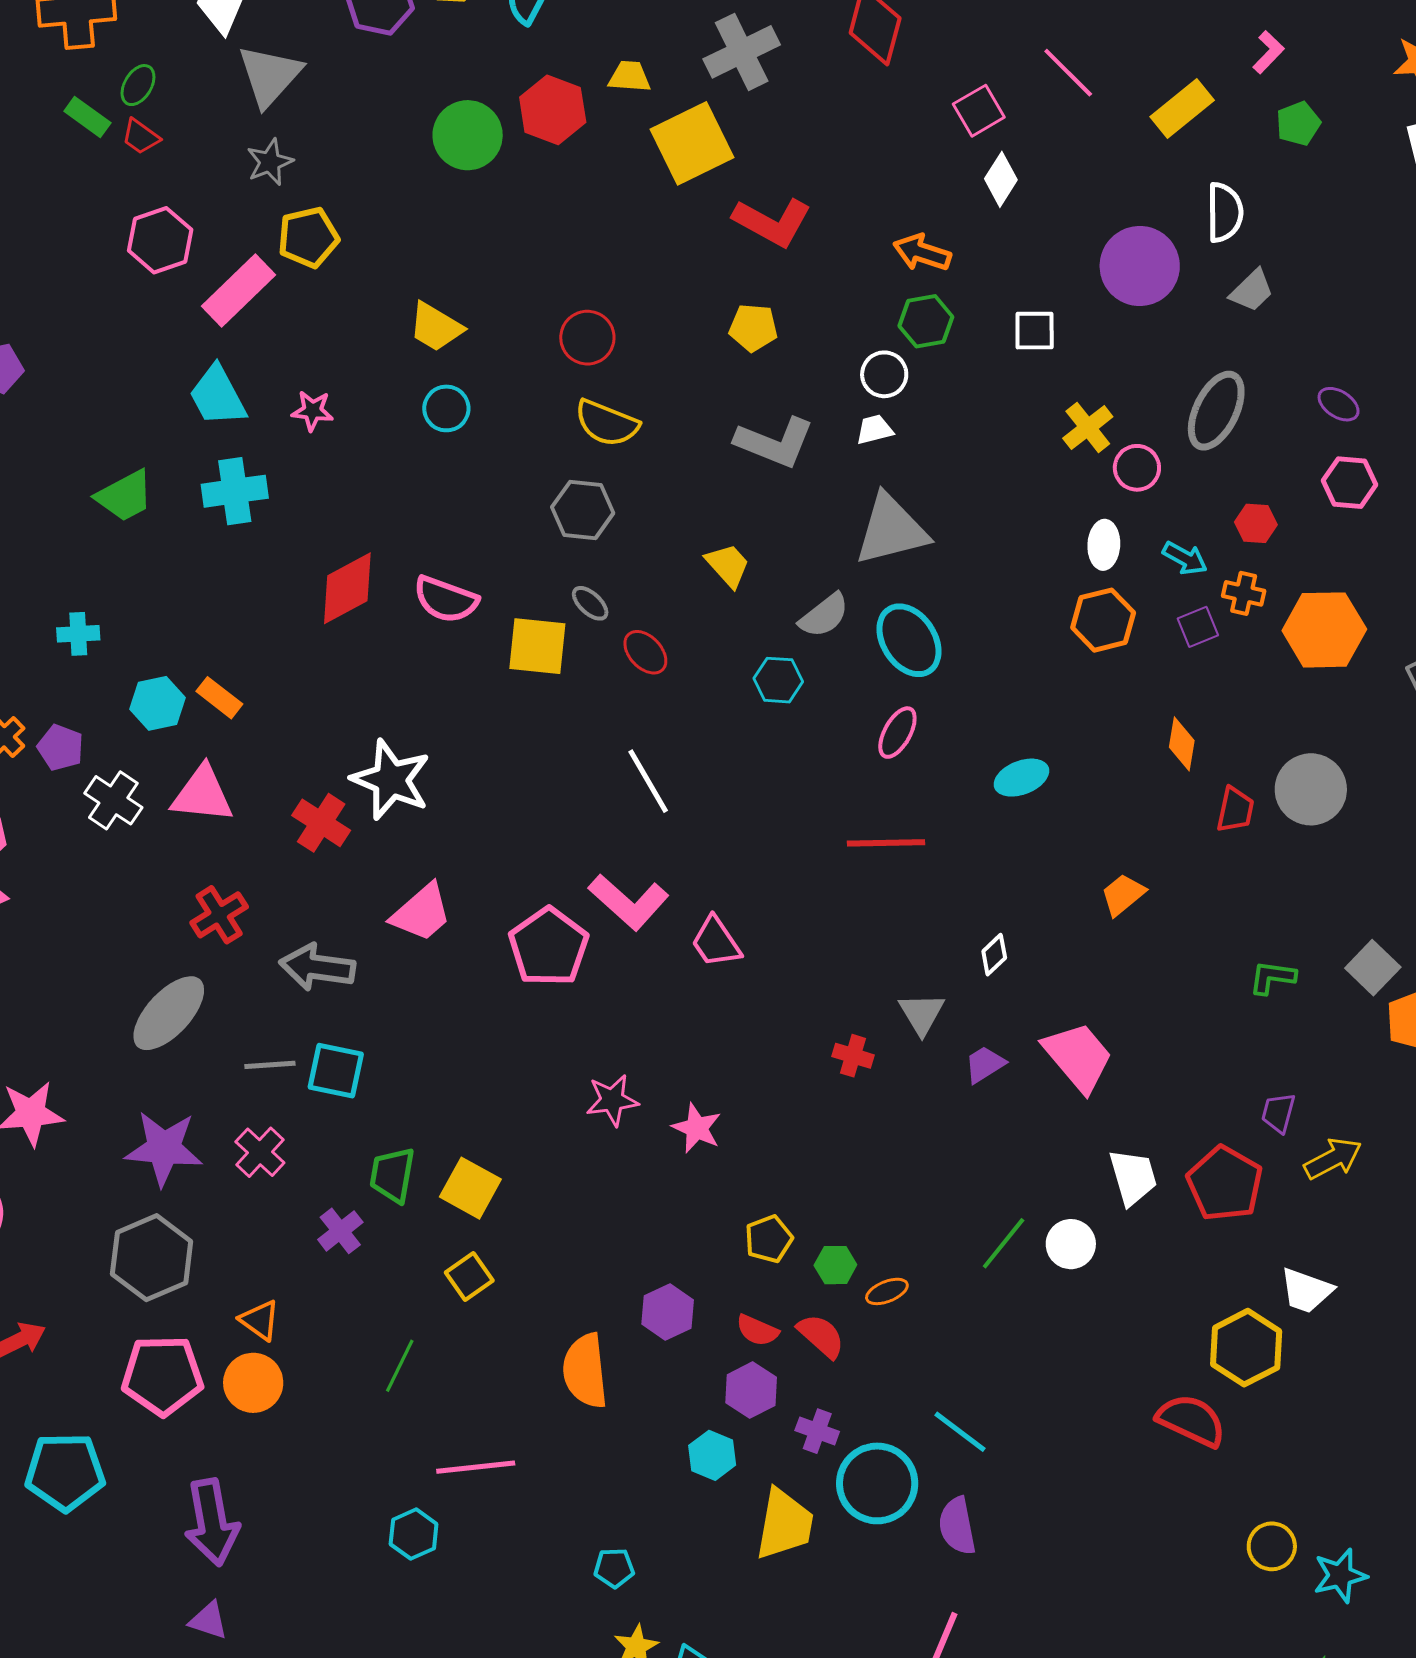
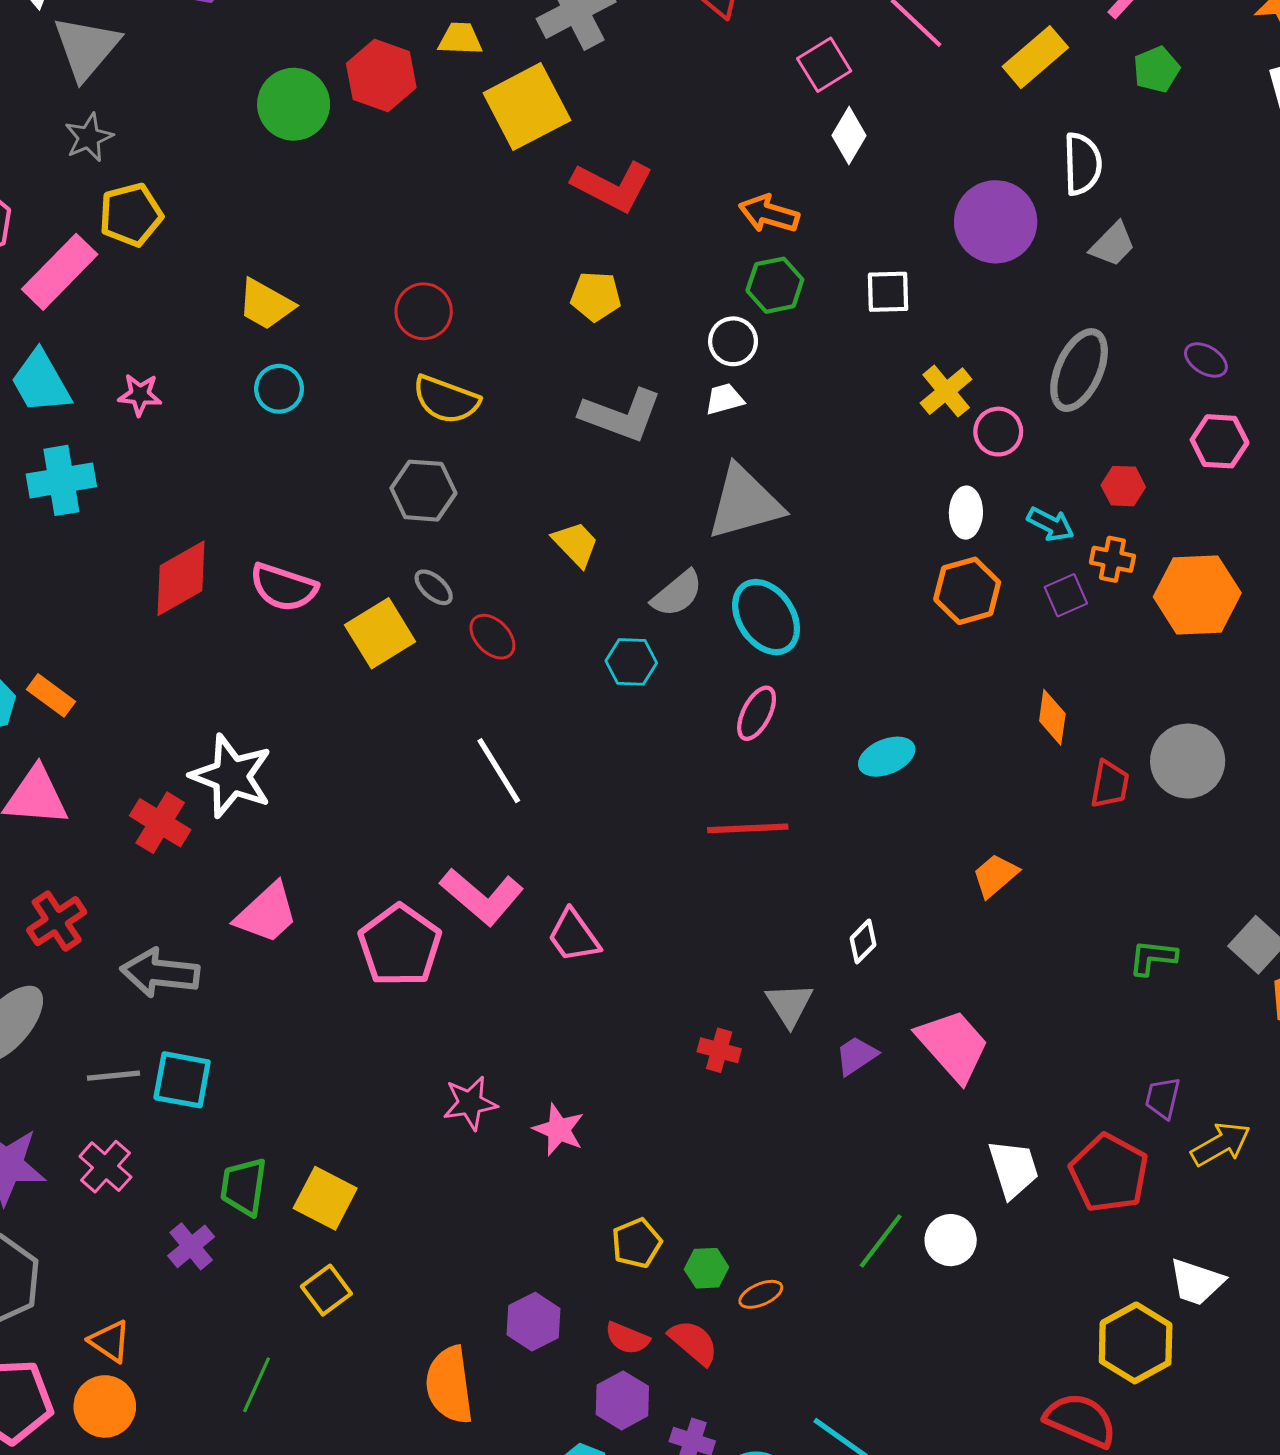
yellow square: (537, 646) -> (380, 633), turned -36

